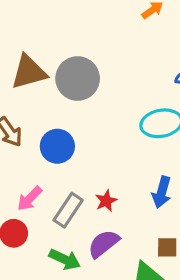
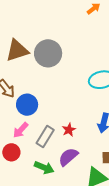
blue circle: (57, 146) -> (27, 105), moved

